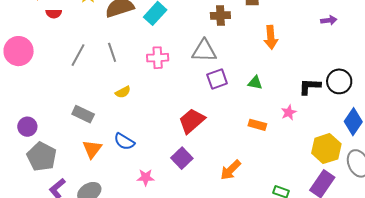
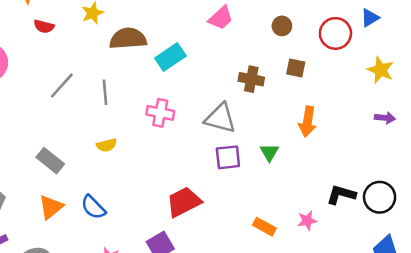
green triangle: (255, 83) -> (269, 152), moved, turned 35

